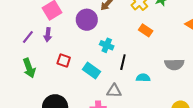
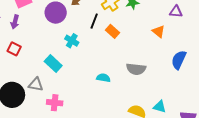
red square: (64, 61) -> (14, 49), moved
black line: (123, 62) -> (94, 21), moved
gray triangle: (114, 91) -> (36, 84), moved

